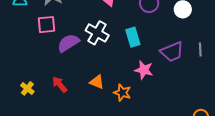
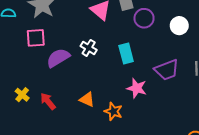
white cross: (97, 33) -> (89, 48), size x0.7
yellow cross: (27, 88) -> (22, 95), moved

